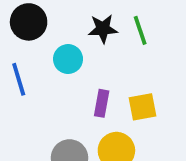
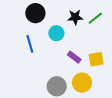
green line: (140, 30) -> (95, 18), turned 70
purple rectangle: (102, 103) -> (74, 57), turned -64

